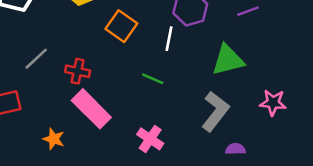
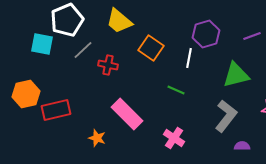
gray line: (36, 59) -> (83, 50), moved
red cross: (78, 71) -> (108, 65), moved

